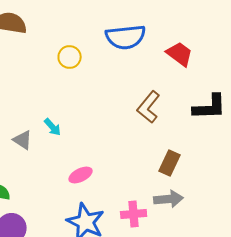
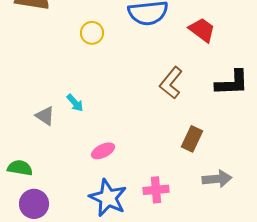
gray arrow: (169, 199) -> (217, 179), moved

